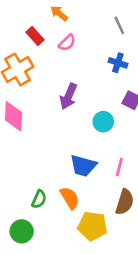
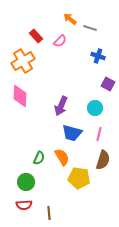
orange arrow: (59, 13) -> (70, 19), moved
gray line: (119, 25) -> (90, 28), moved, turned -48
purple arrow: (68, 96) -> (61, 106), moved
cyan circle: (103, 122) -> (95, 108), moved

